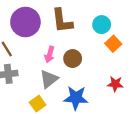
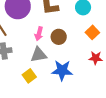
orange square: (113, 44) -> (92, 32), moved
gray triangle: (49, 79) -> (39, 55), turned 30

